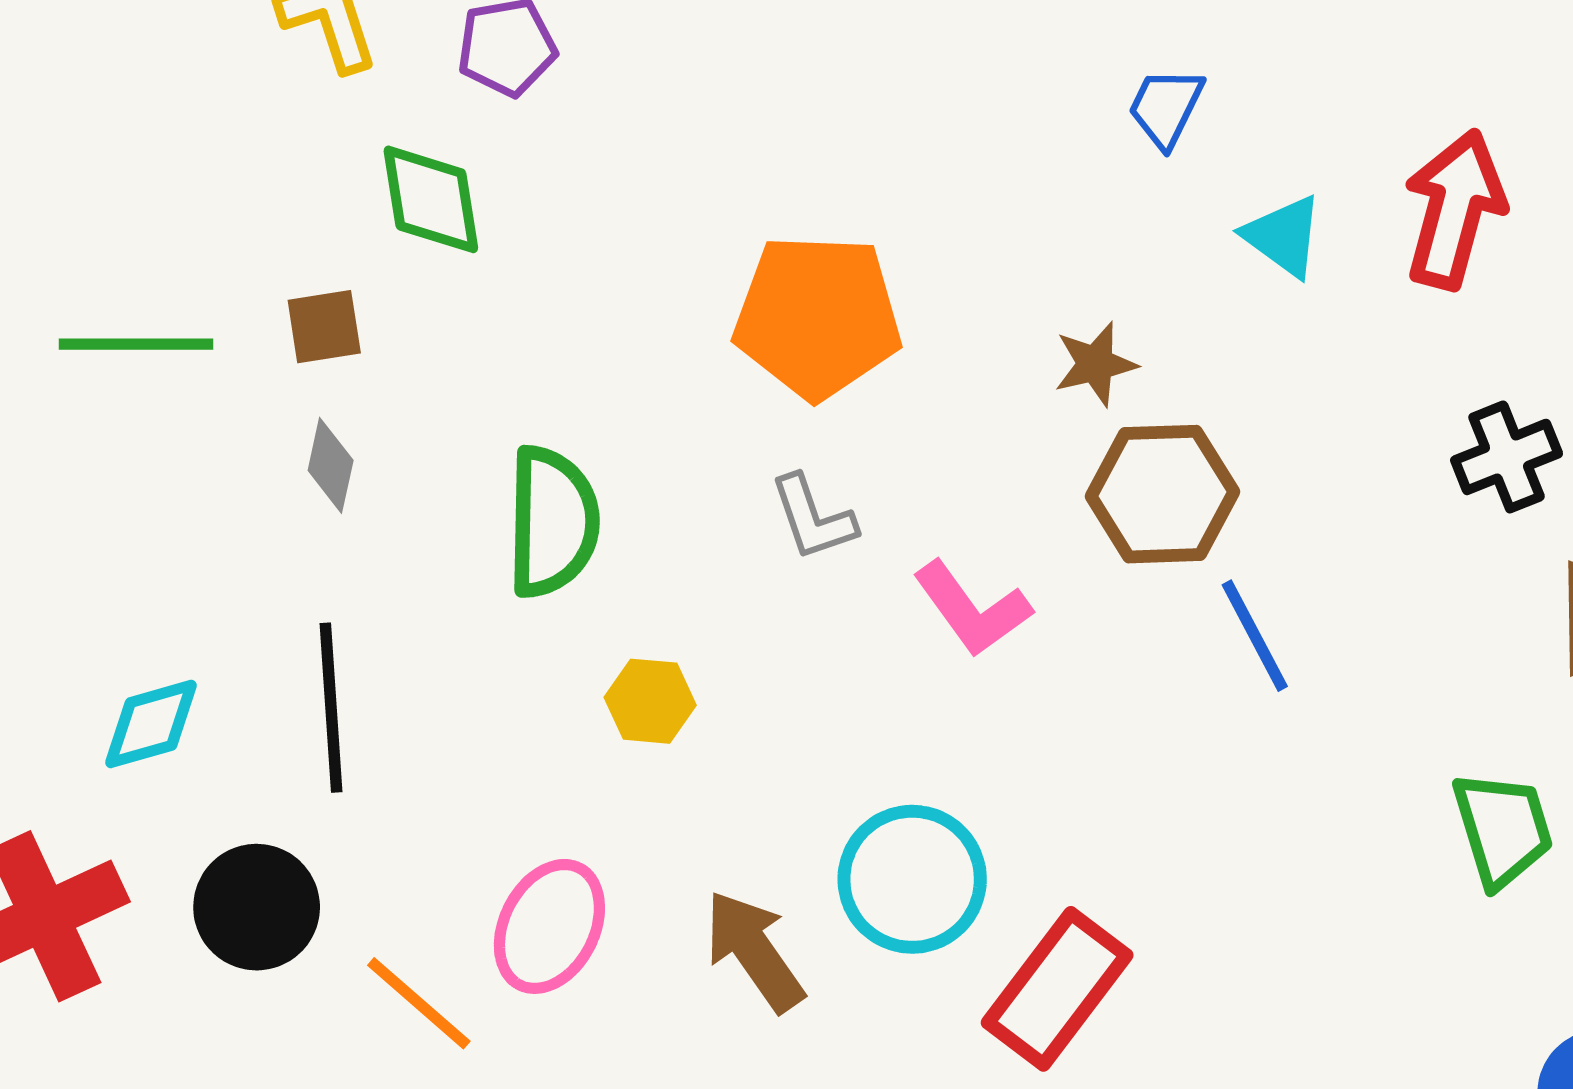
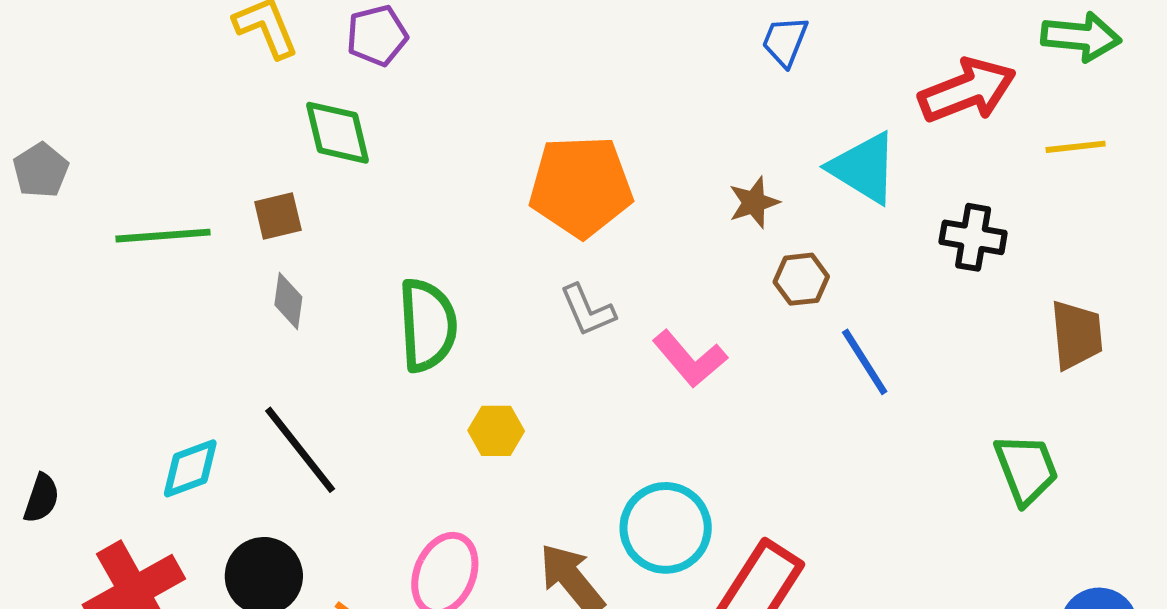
red arrow: (1454, 209) -> (967, 90), turned 58
cyan triangle: (1283, 236) -> (864, 168), moved, size x1.4
black cross: (1507, 457) -> (973, 237), moved, turned 36
brown hexagon: (1162, 494) -> (801, 279), size x0.6
black line: (331, 708) -> (300, 450), turned -30

